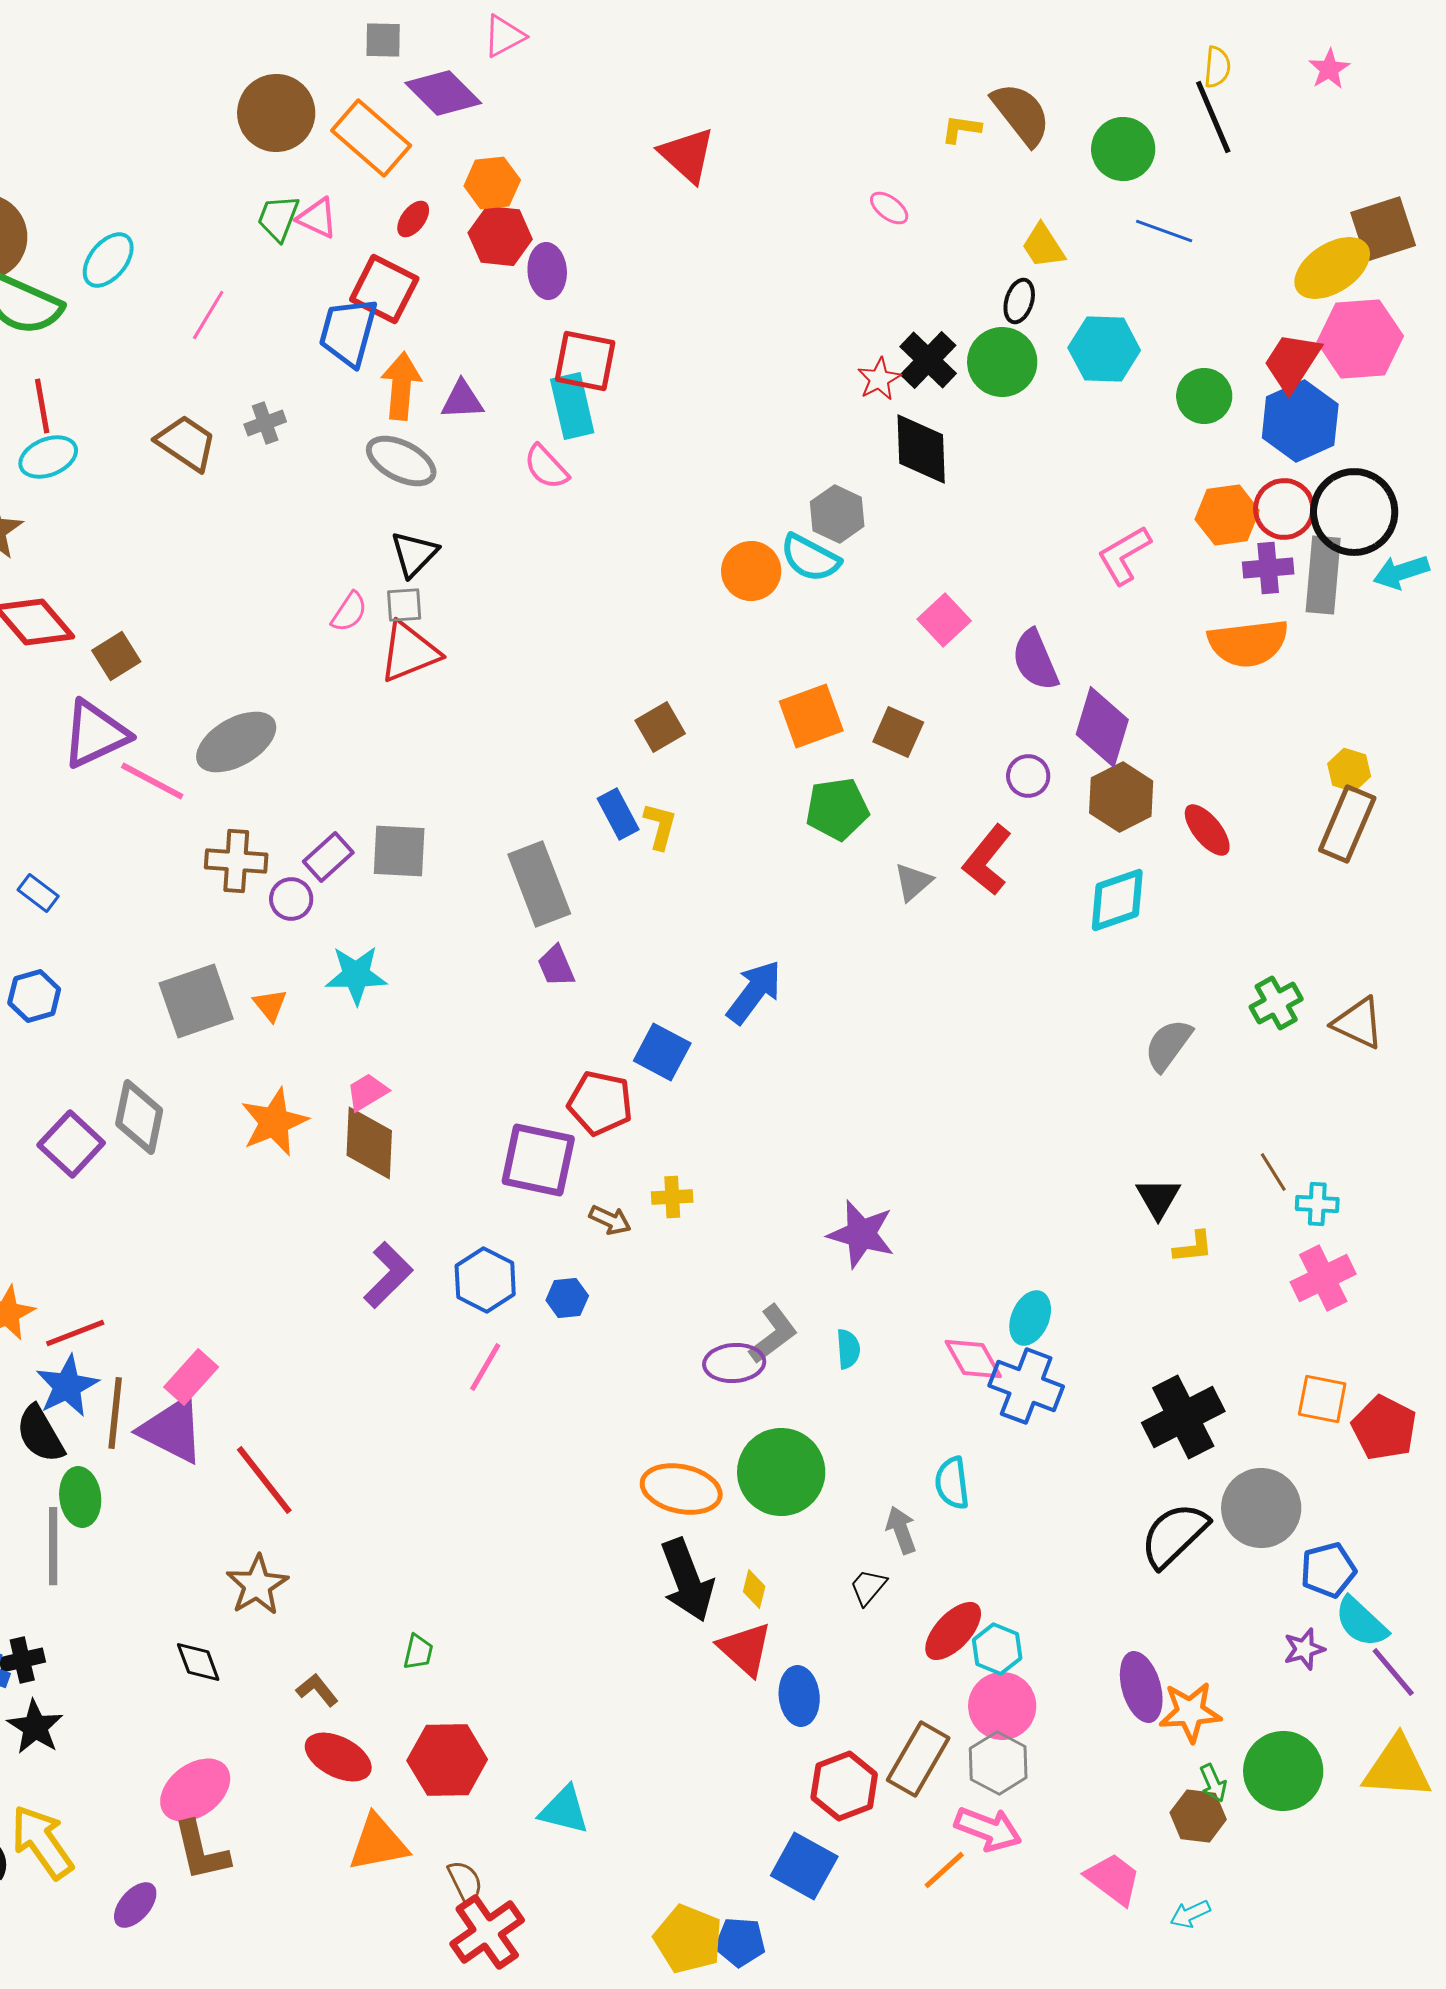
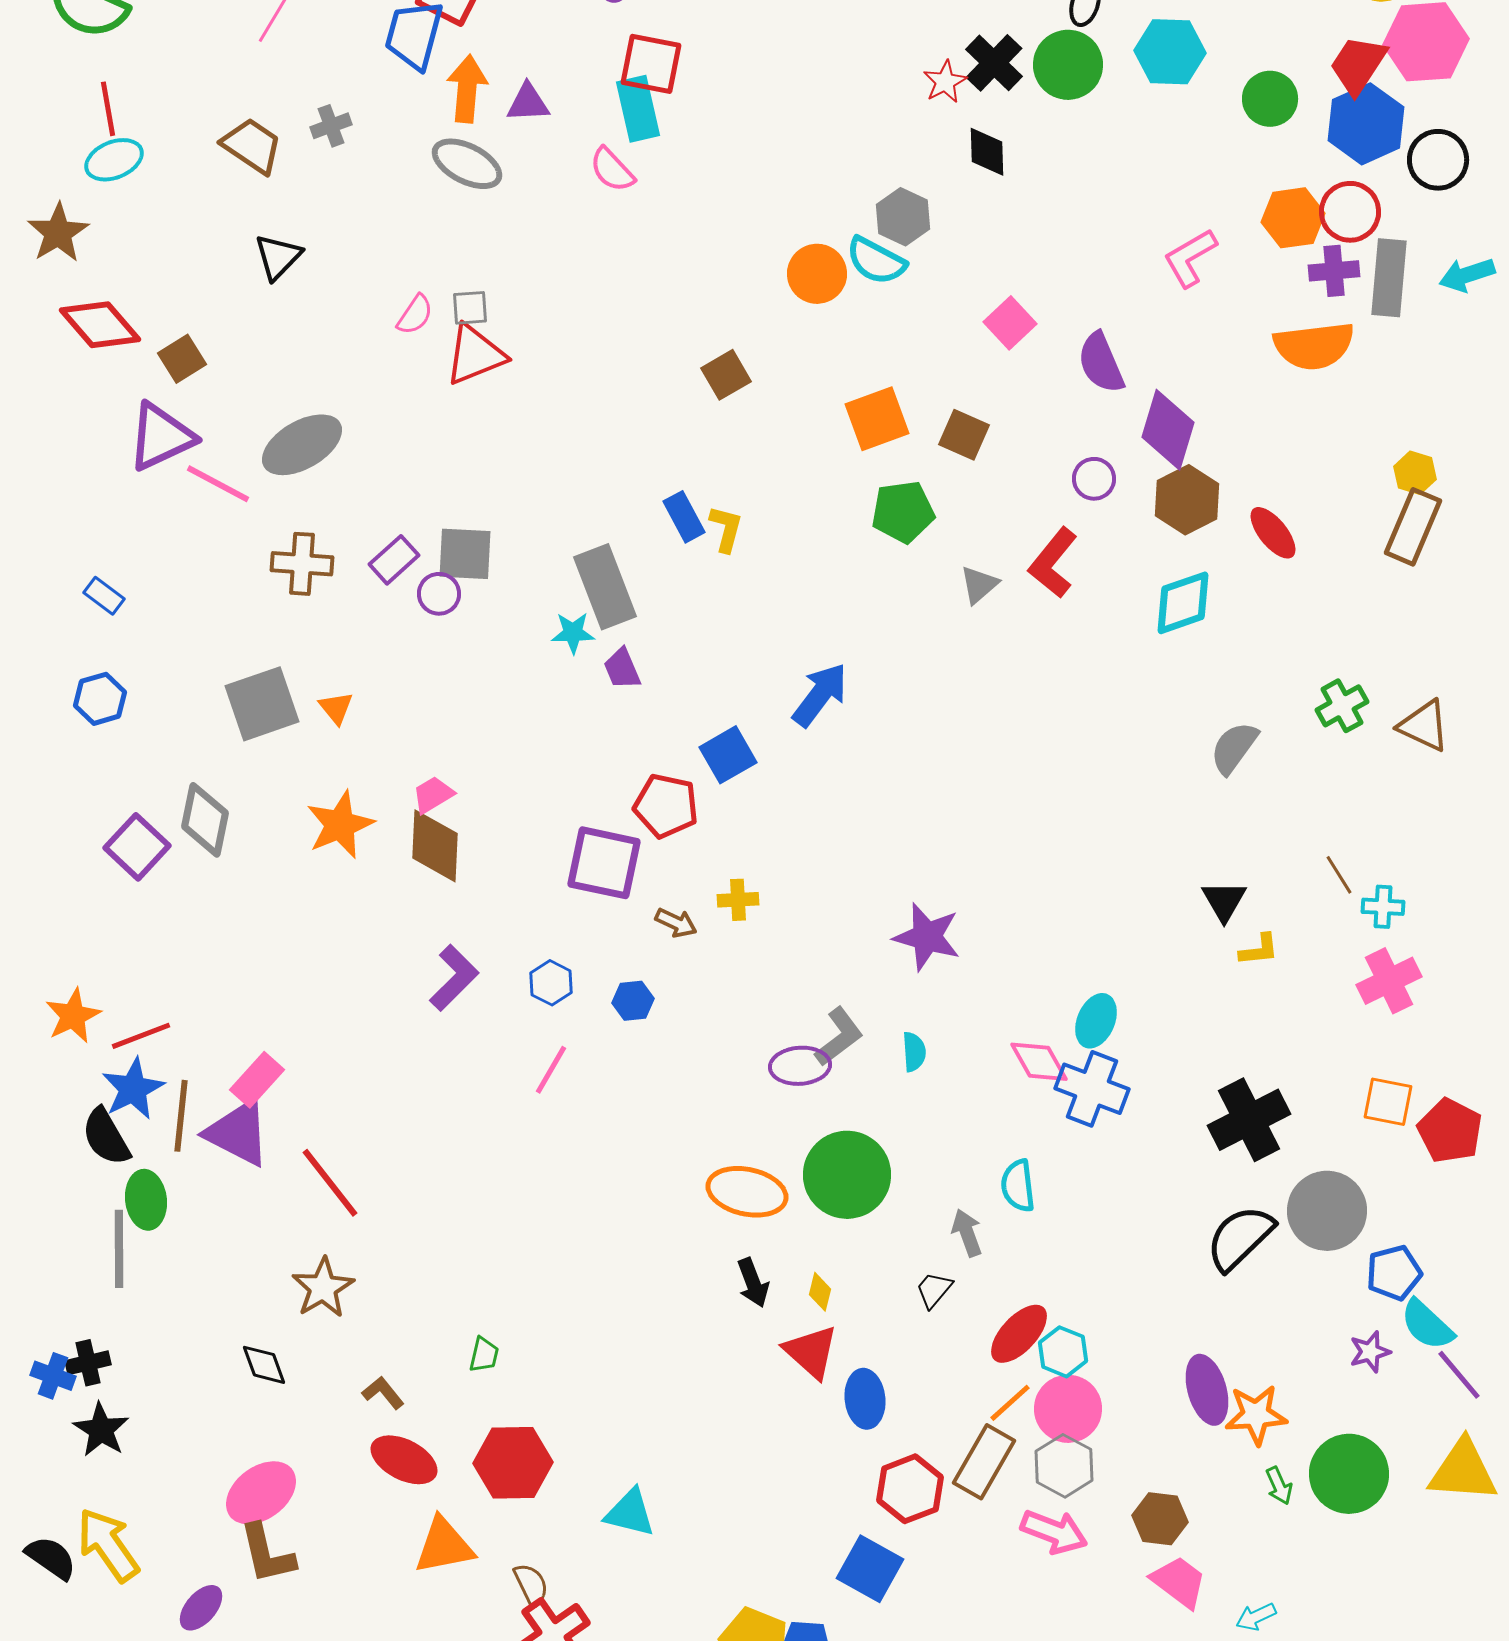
black diamond: (921, 449) -> (987, 152), size x0.7
black circle: (1354, 512) -> (1438, 160), moved, size x0.7
black triangle: (414, 554) -> (278, 257), moved
brown square: (660, 727) -> (726, 375), moved
purple circle: (291, 899) -> (439, 594), moved
cyan star: (356, 975) -> (573, 633), moved, size x0.7
blue square: (662, 1052) -> (728, 755), turned 32
blue hexagon: (485, 1280) -> (551, 983), size x0.7
black arrow: (687, 1580) -> (753, 1283), size x0.6
brown hexagon: (1198, 1816) -> (1160, 1519), moved
orange line: (944, 1870) -> (1010, 1403), moved

